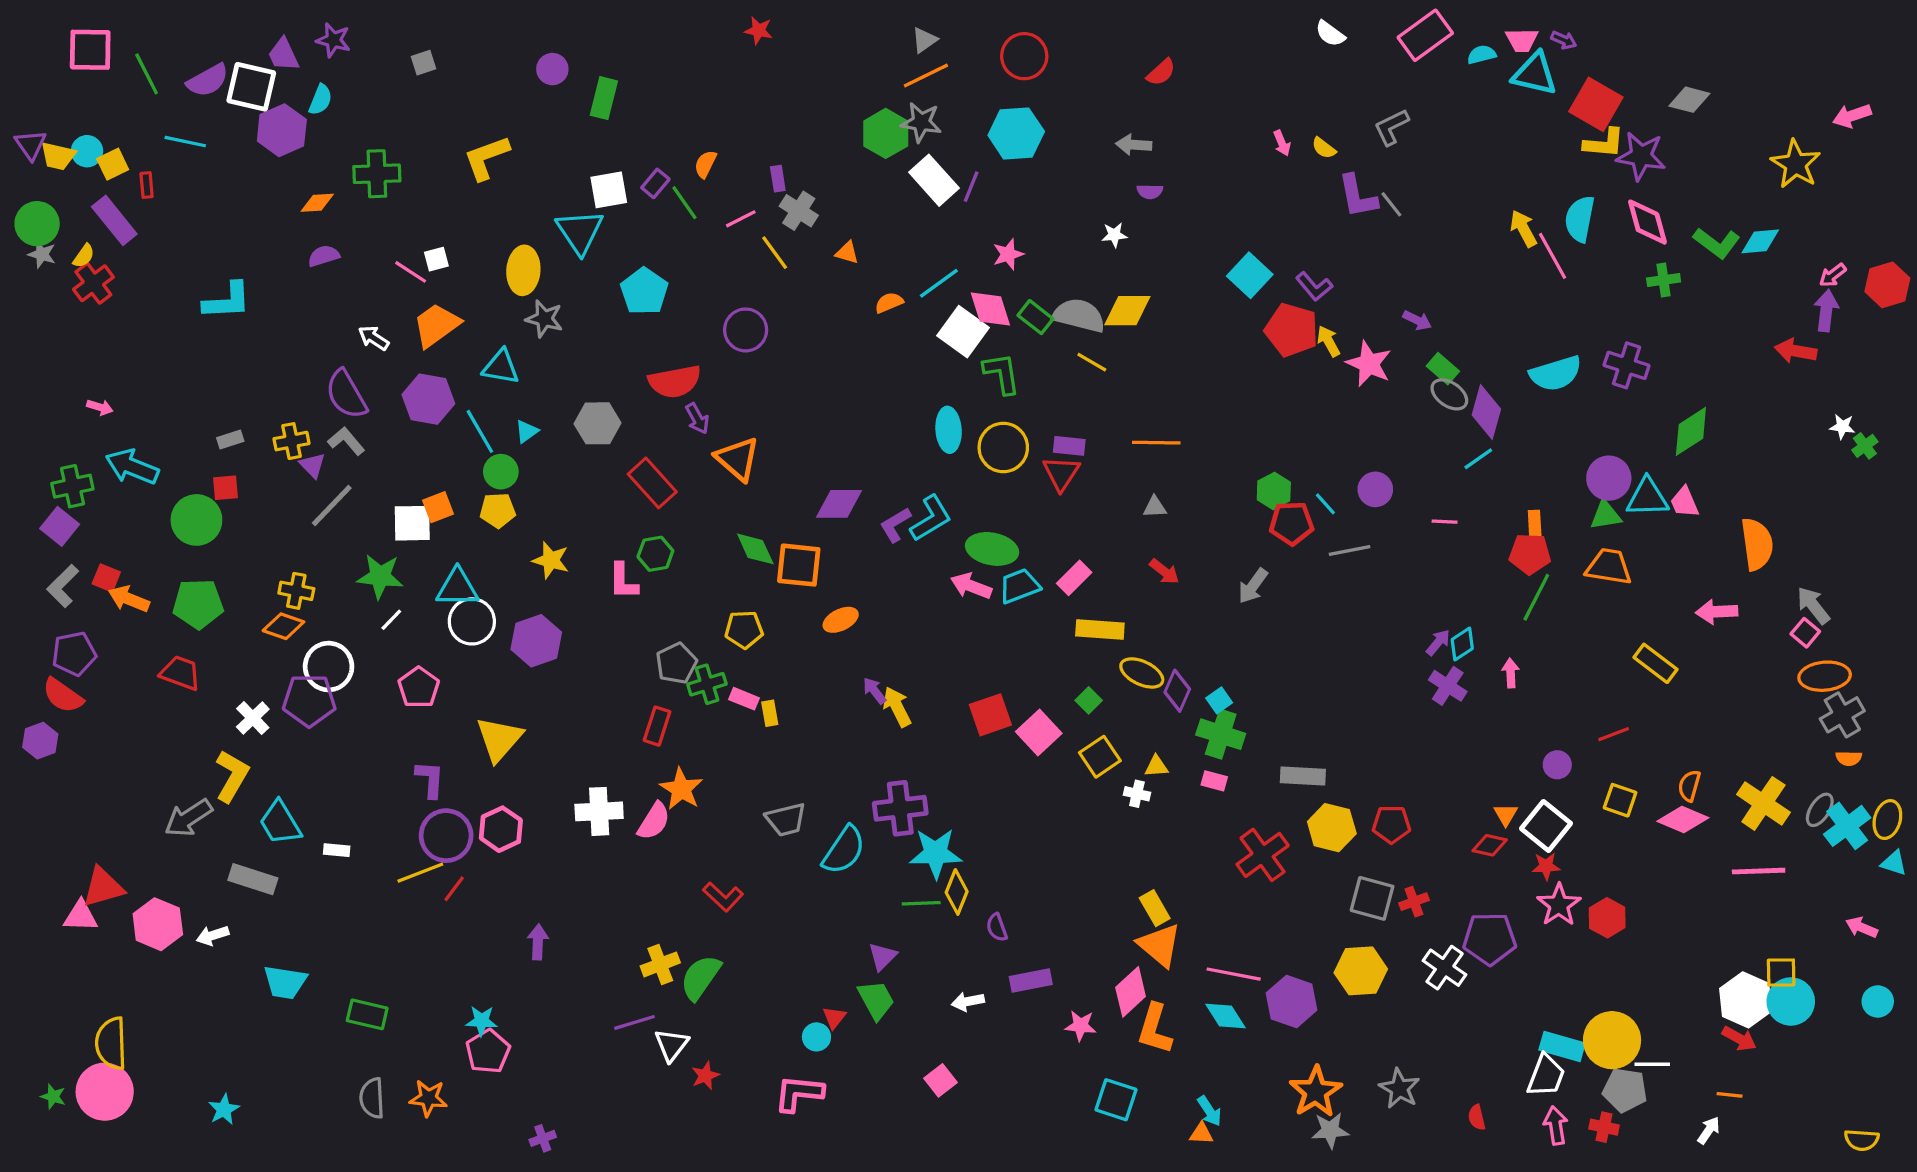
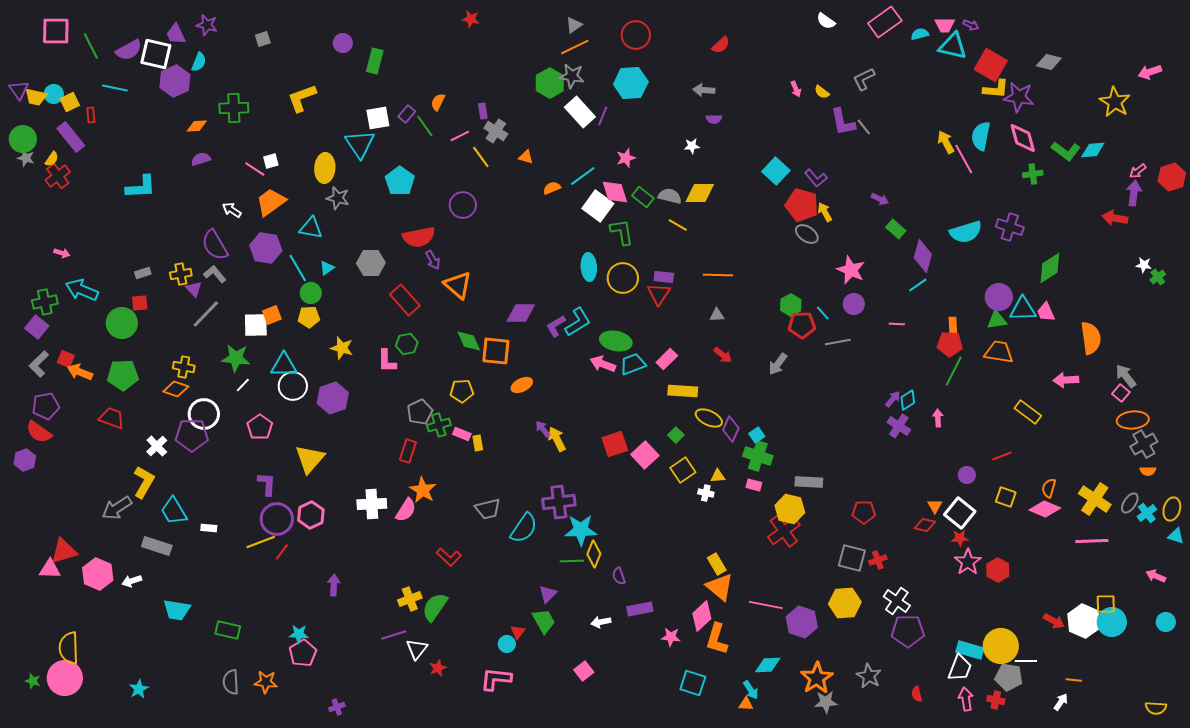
gray semicircle: (1079, 315) -> (670, 196), size x0.7
pink star: (1369, 364) -> (851, 270), moved
gray ellipse: (1449, 394) -> (807, 234), moved
cyan cross: (1847, 826) -> (1147, 513), size x0.7
yellow hexagon: (1332, 828) -> (790, 509), moved
purple pentagon: (1490, 939) -> (908, 631), moved
cyan diamond: (1226, 1016) -> (768, 665), moved, turned -60
red arrow: (1739, 1039) -> (1054, 621), moved

